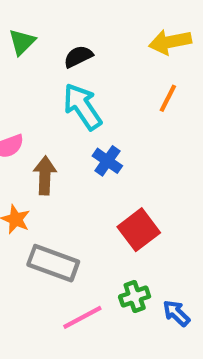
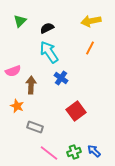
gray rectangle: (53, 263) -> (35, 127), size x0.7
green cross: (135, 296) -> (74, 152), moved
pink line: (82, 317) -> (49, 153), turned 66

